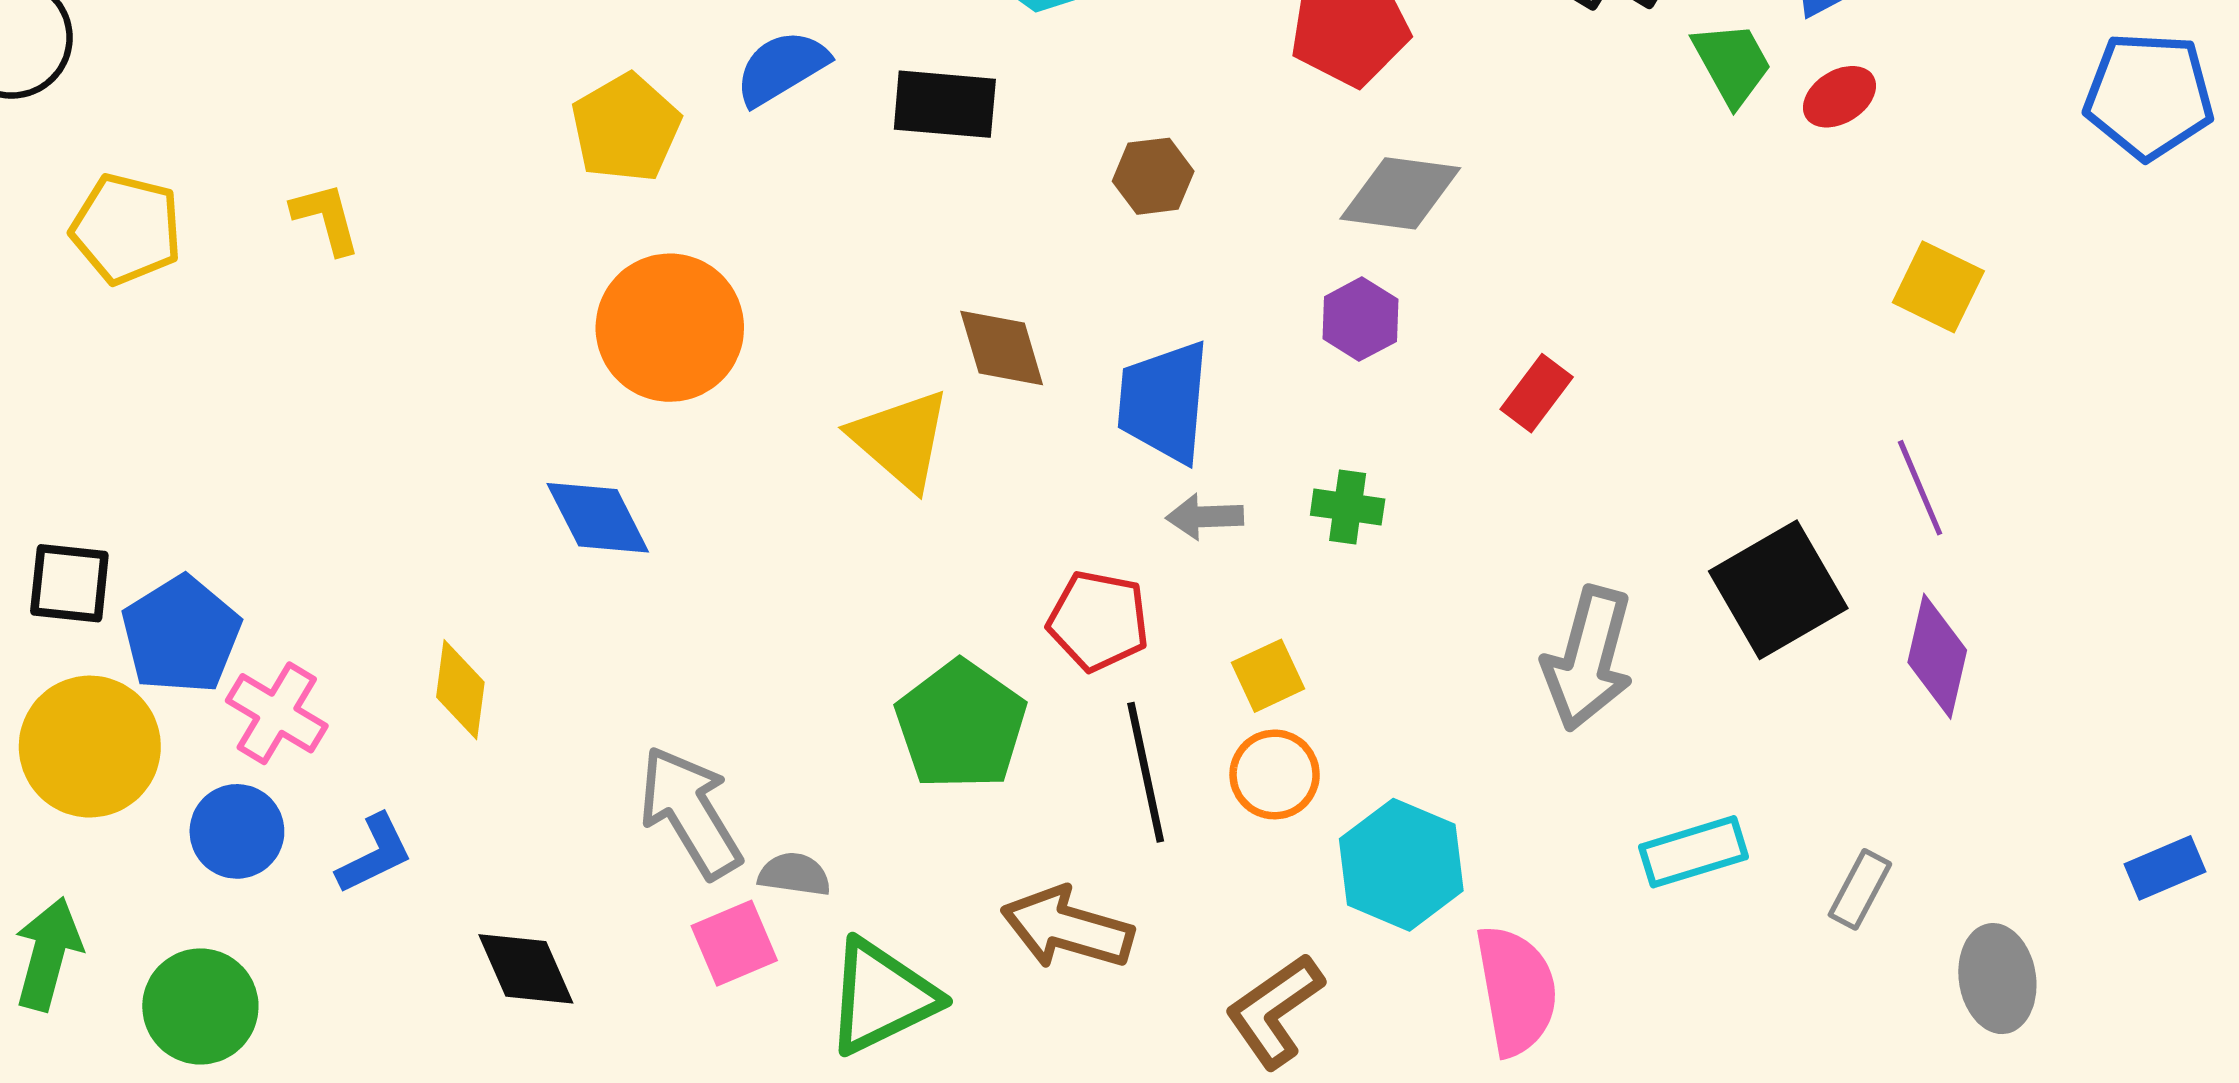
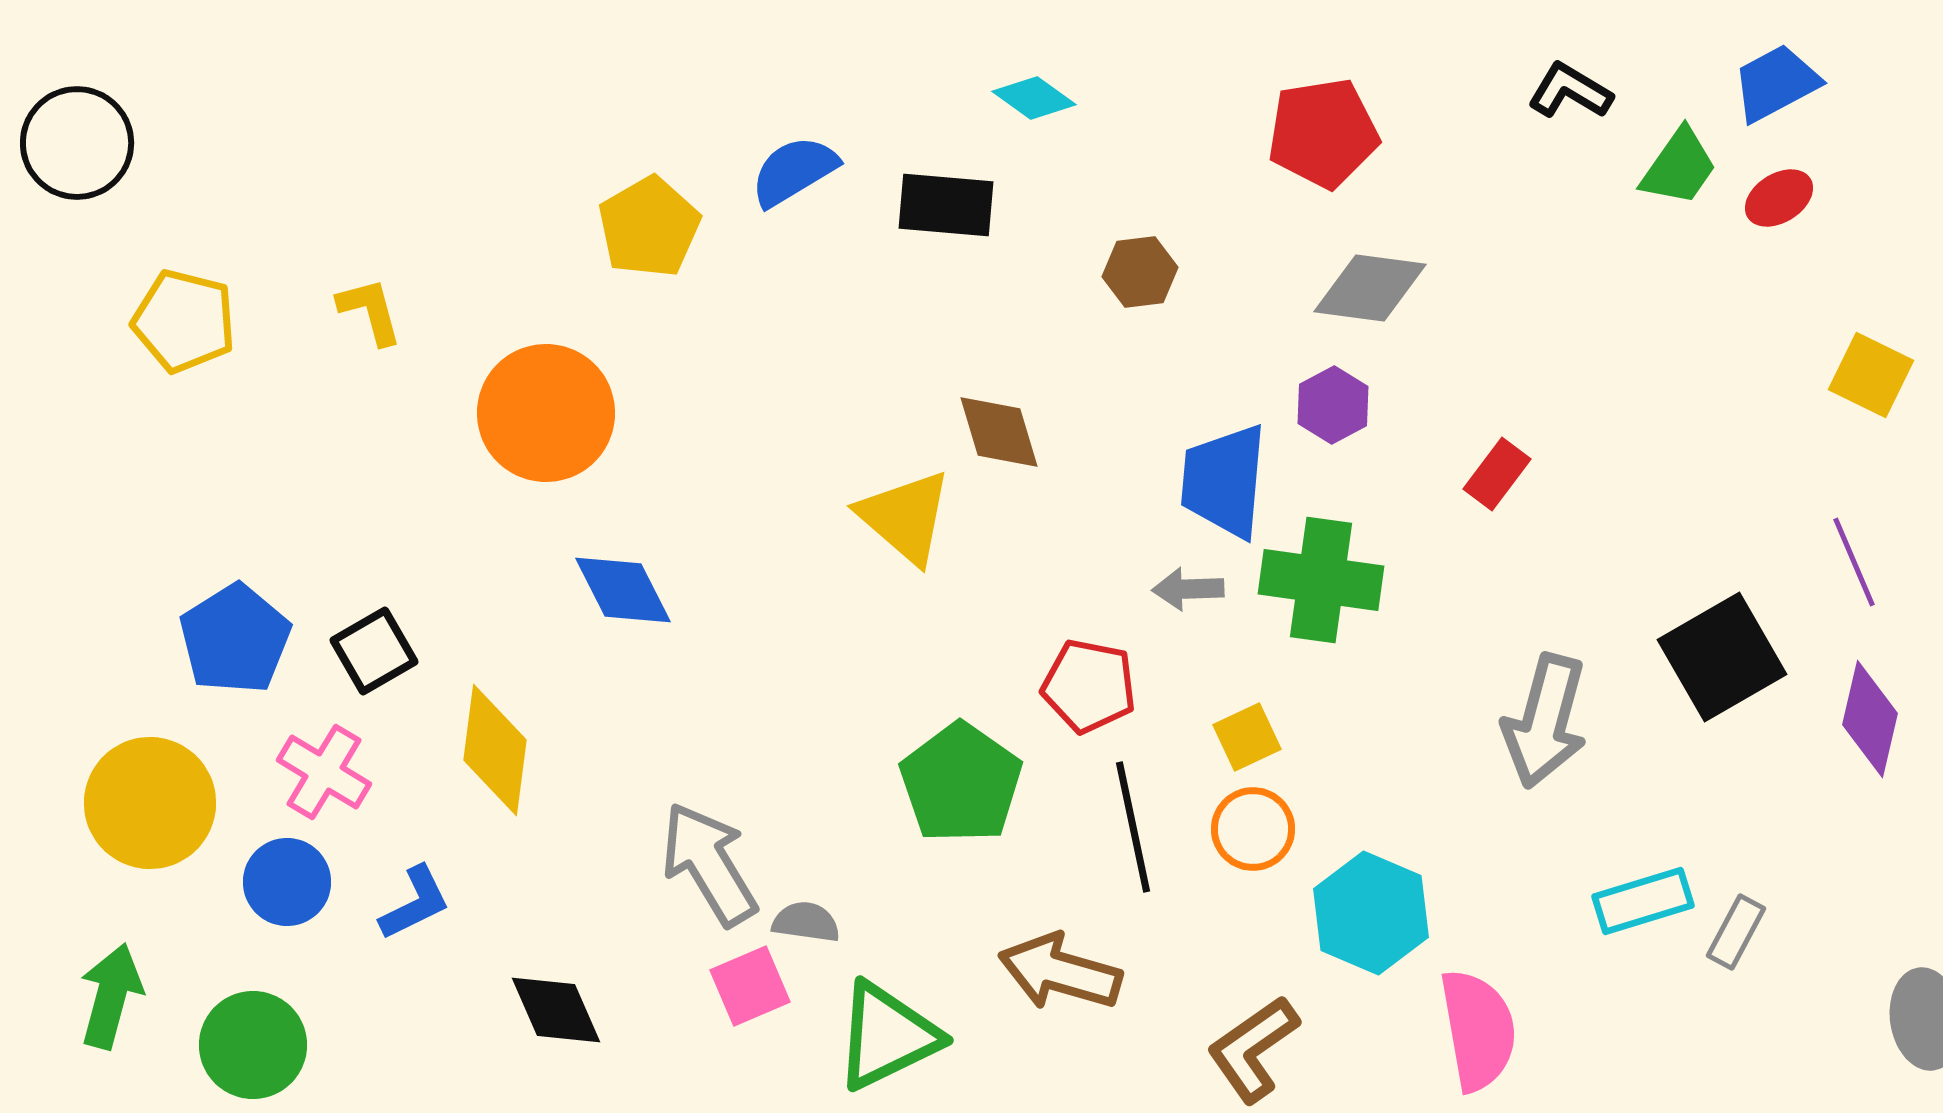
green trapezoid: (1732, 63) -> (1679, 167), turned 64
orange circle: (670, 328) -> (546, 413), moved
blue trapezoid: (1164, 402) -> (1224, 481), moved
green cross: (1348, 507) -> (1321, 580), size x1.8
black square: (69, 583) -> (374, 651), moved, turned -36
blue pentagon: (181, 635) -> (235, 639), moved
yellow diamond: (460, 690) -> (495, 750), size x1.4
gray rectangle: (1860, 889) -> (1736, 932), moved

